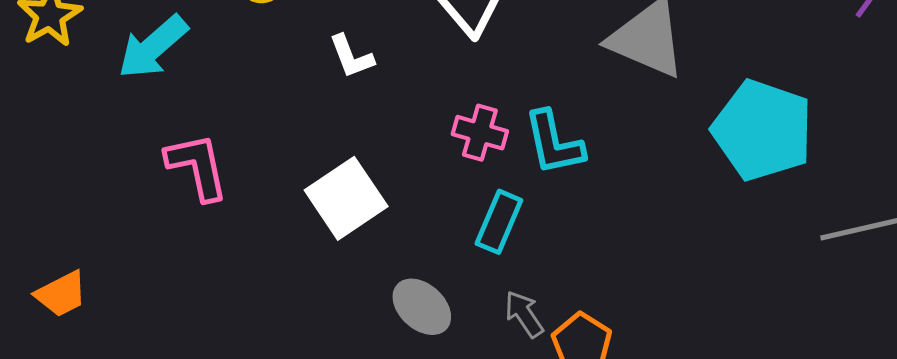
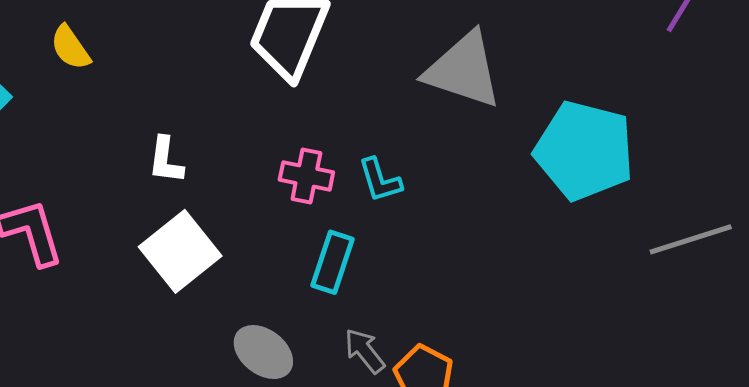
white L-shape: (351, 56) -> (166, 160), moved, turned 33
cyan L-shape: (554, 143) -> (380, 180), size x0.7

